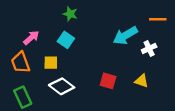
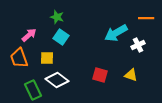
green star: (70, 14) -> (57, 17), moved
green rectangle: (23, 97) -> (33, 90), moved

